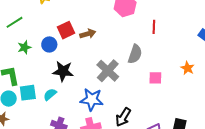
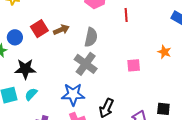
blue circle: (49, 45) -> (15, 37), moved
gray semicircle: (135, 54) -> (91, 37), moved
black star: (63, 71) -> (25, 69), moved

